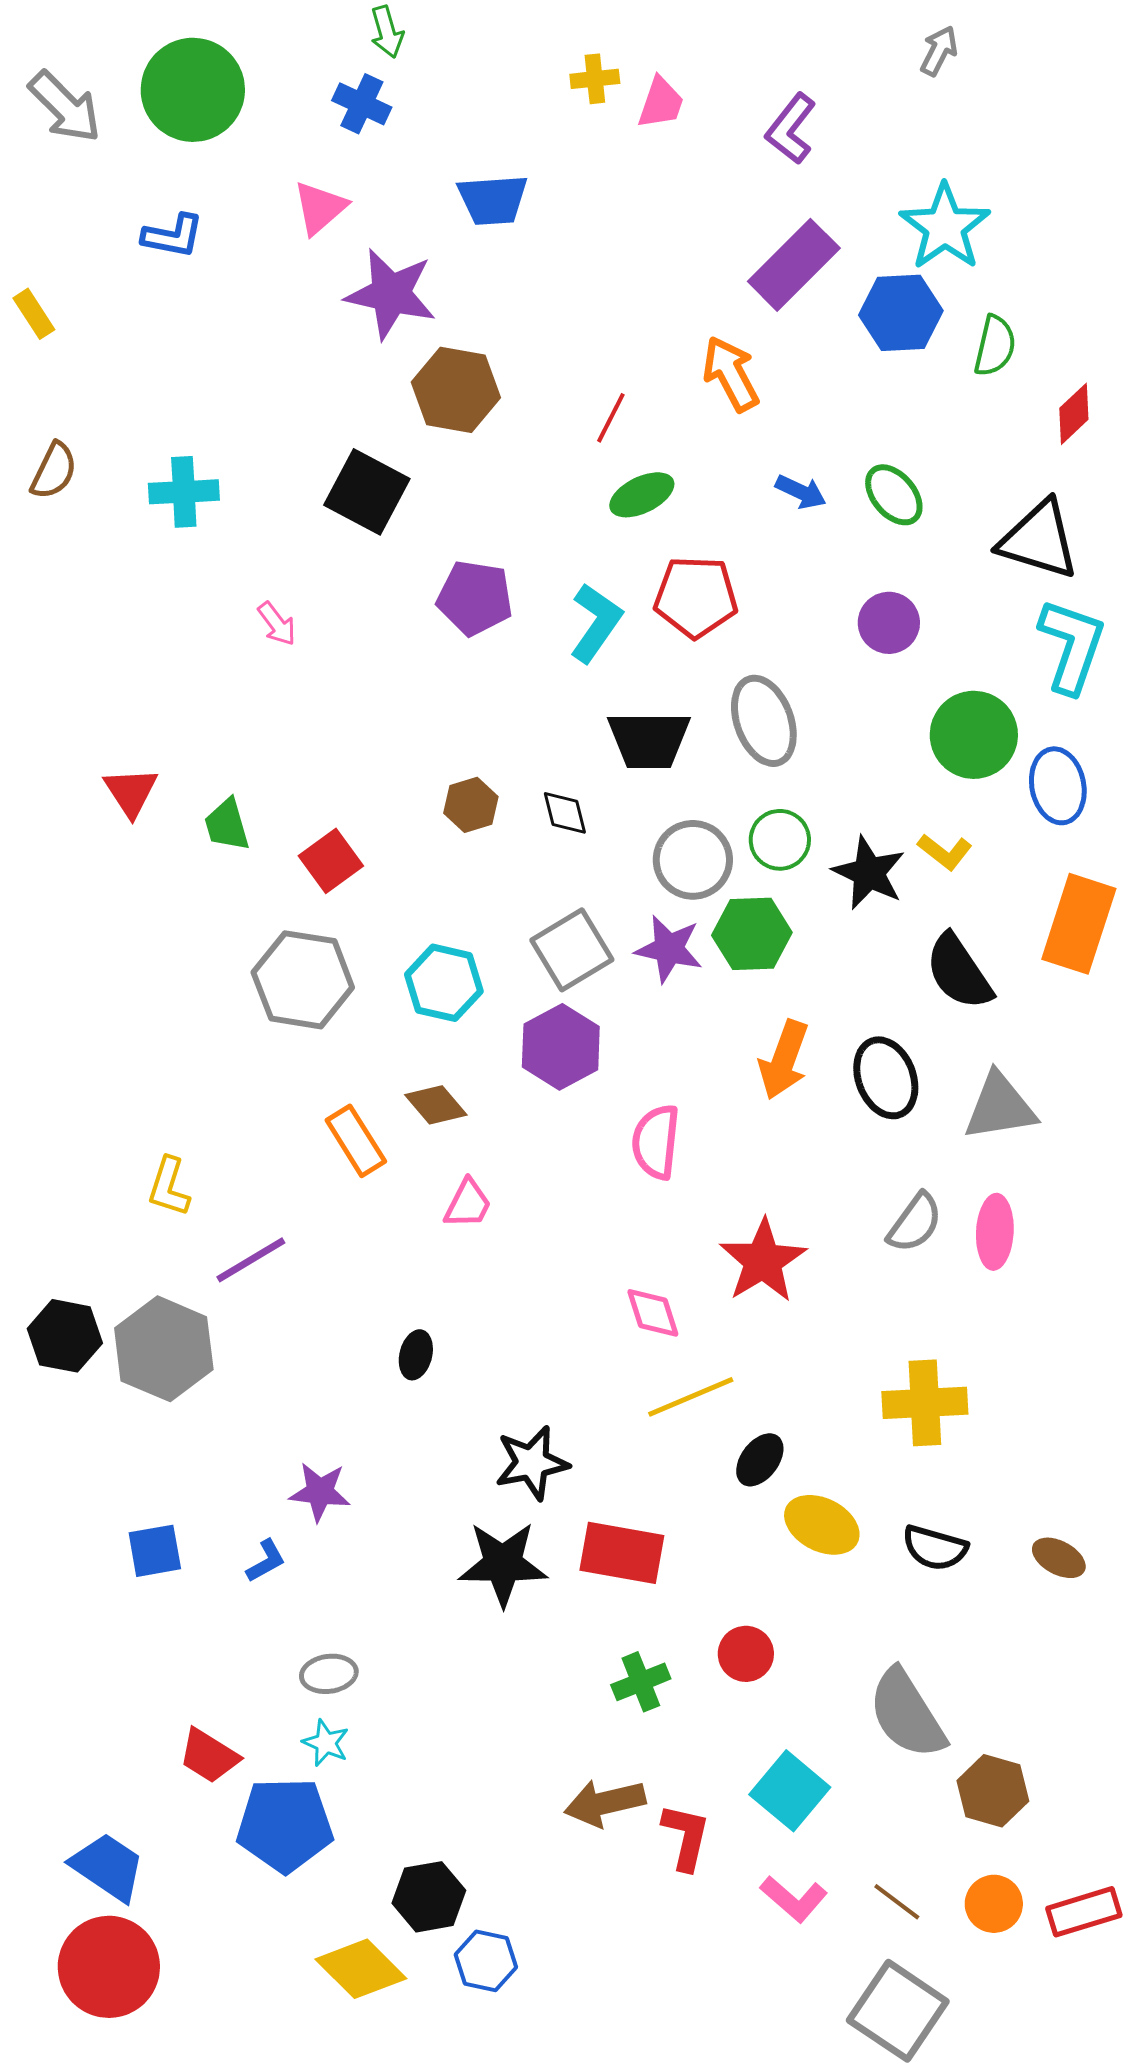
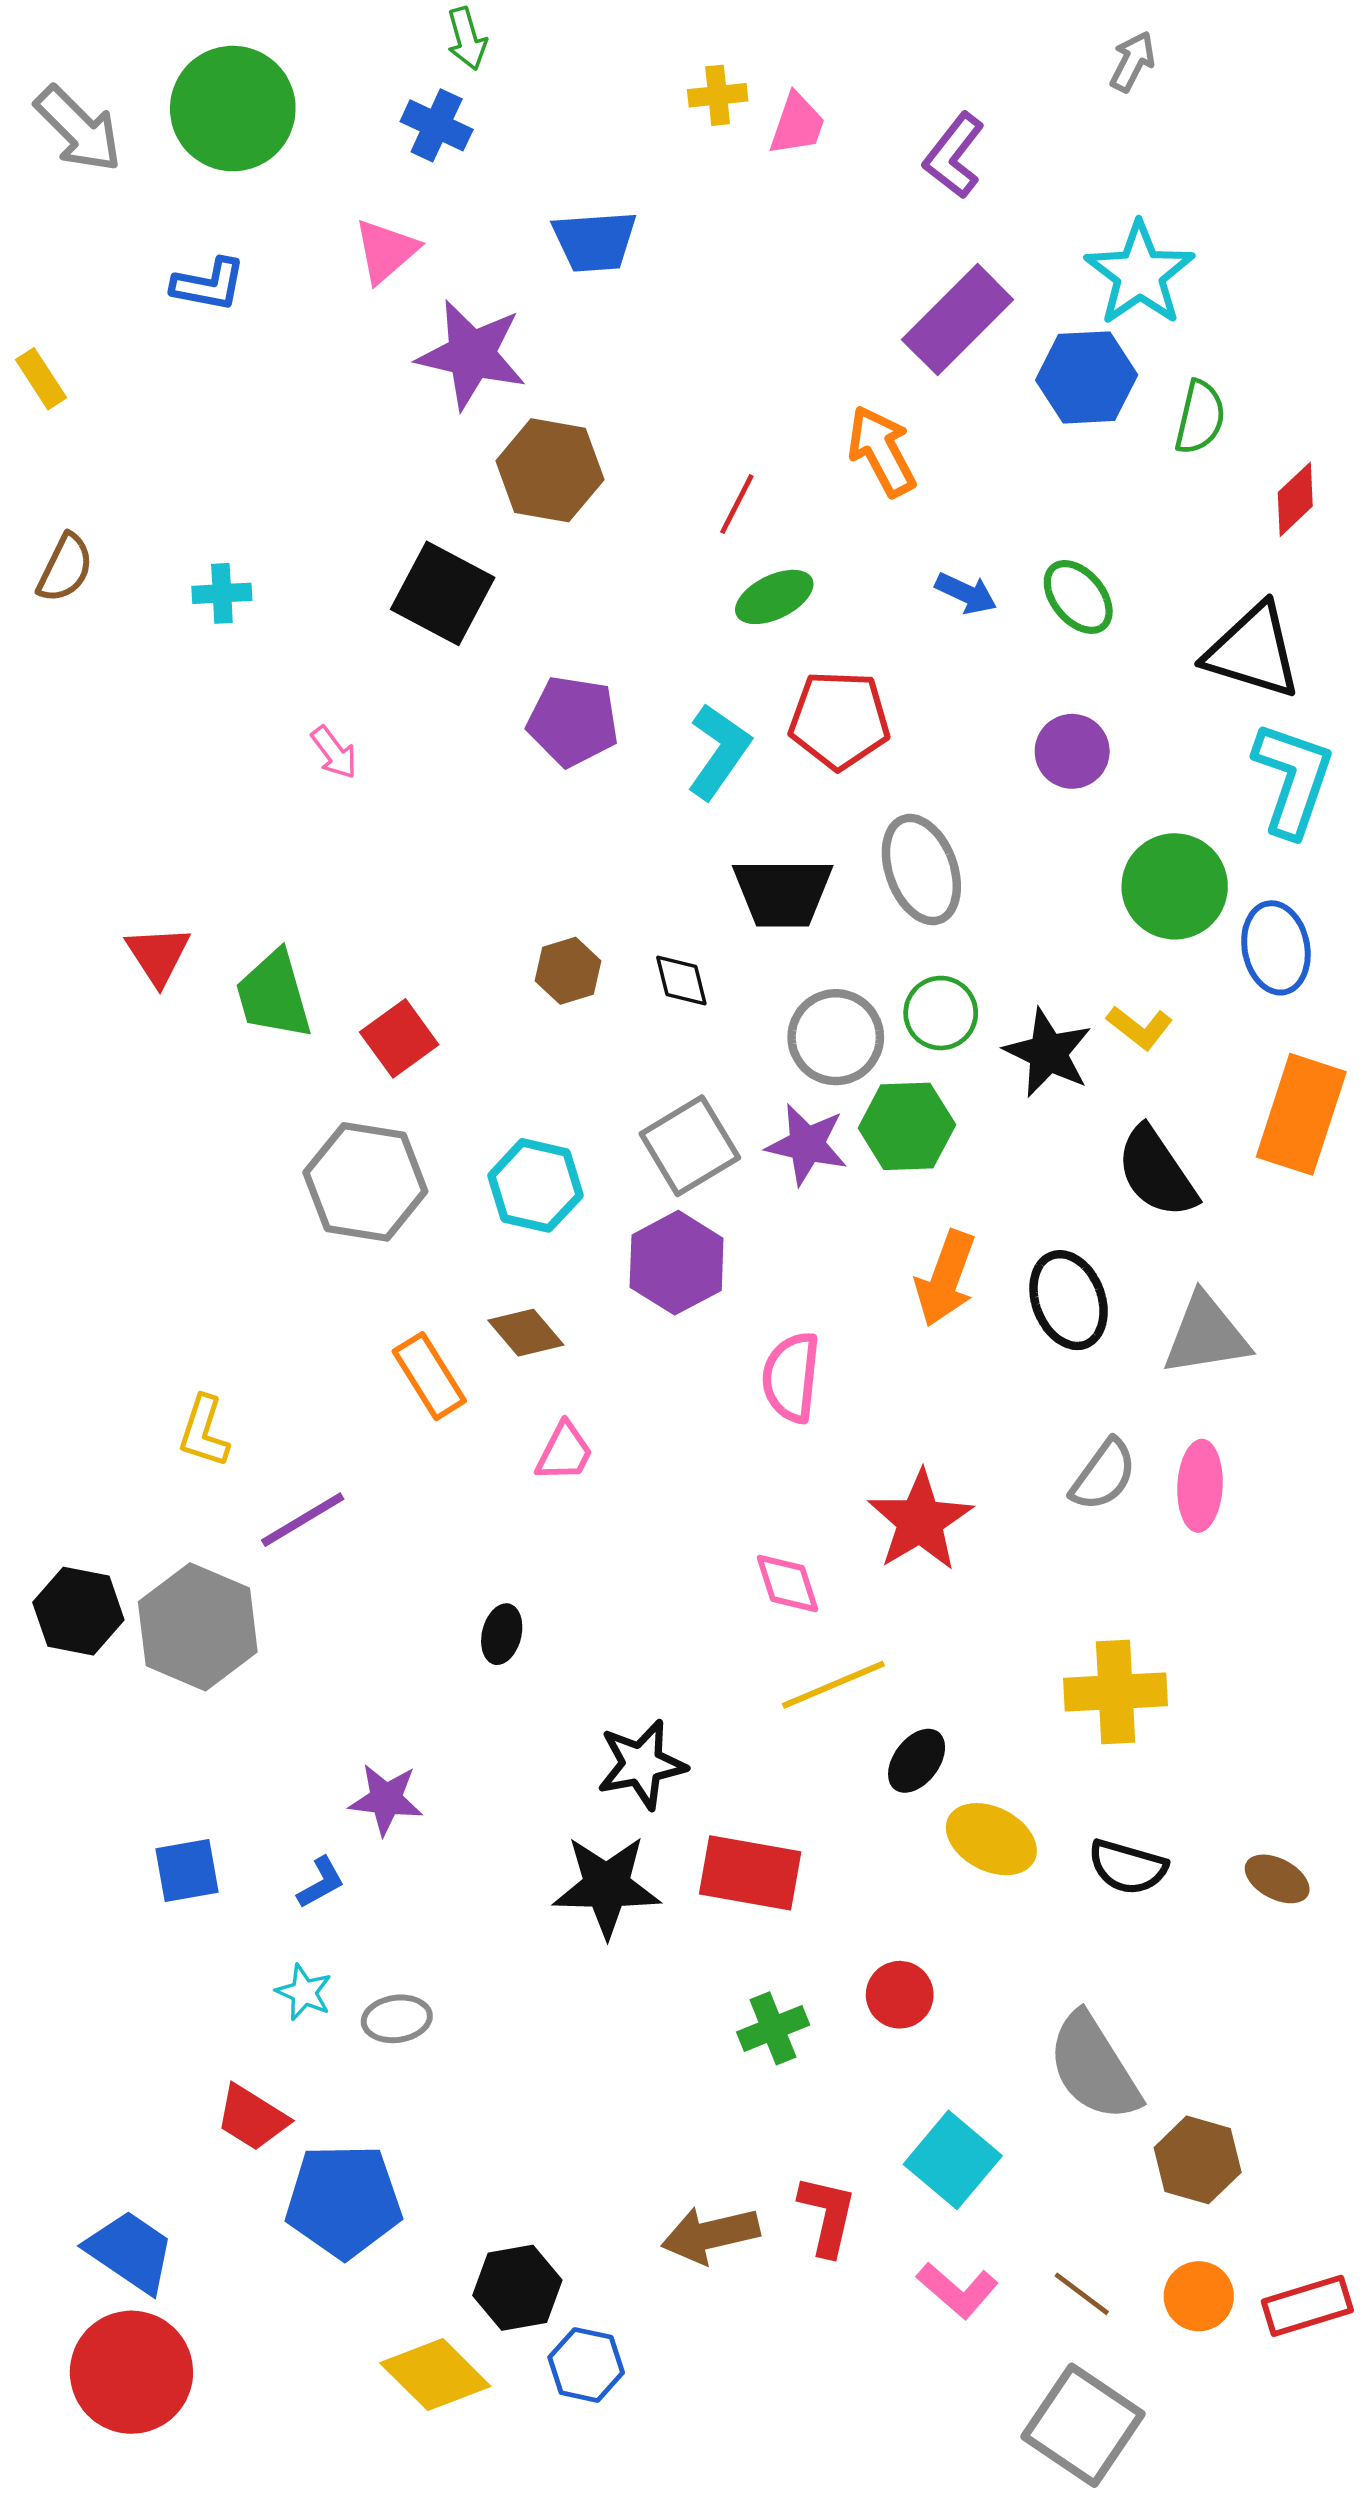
cyan cross: (184, 492) -> (222, 593), size x0.7
green trapezoid: (227, 825) -> (274, 995), size x1.4
cyan star: (326, 1743) -> (304, 1992), moved
brown arrow: (605, 1803) -> (710, 2235), moved

